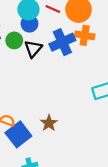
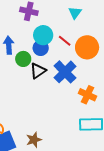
orange cross: (85, 35) -> (87, 95), moved
blue cross: (62, 42) -> (65, 72), turned -35

